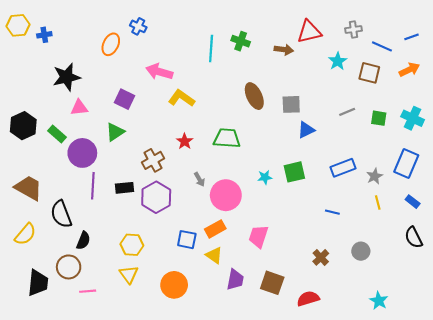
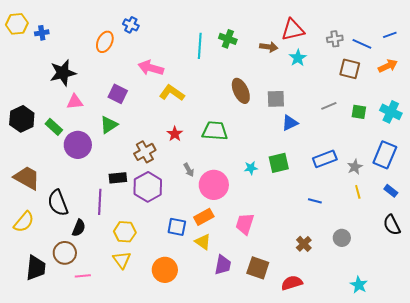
gray cross: (353, 30) -> (335, 39), moved
cyan star: (338, 61) -> (298, 58), moved
purple line: (93, 186) -> (100, 202), moved

